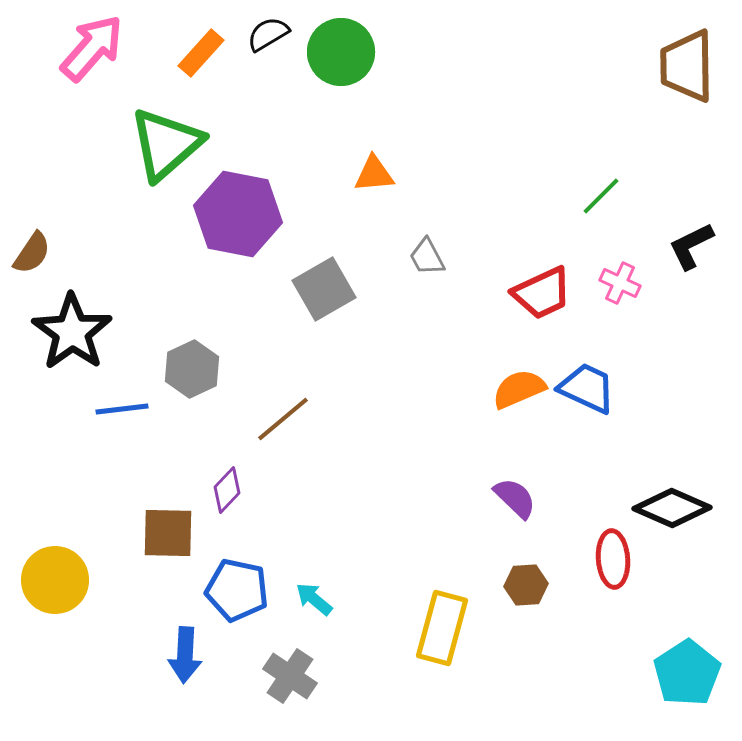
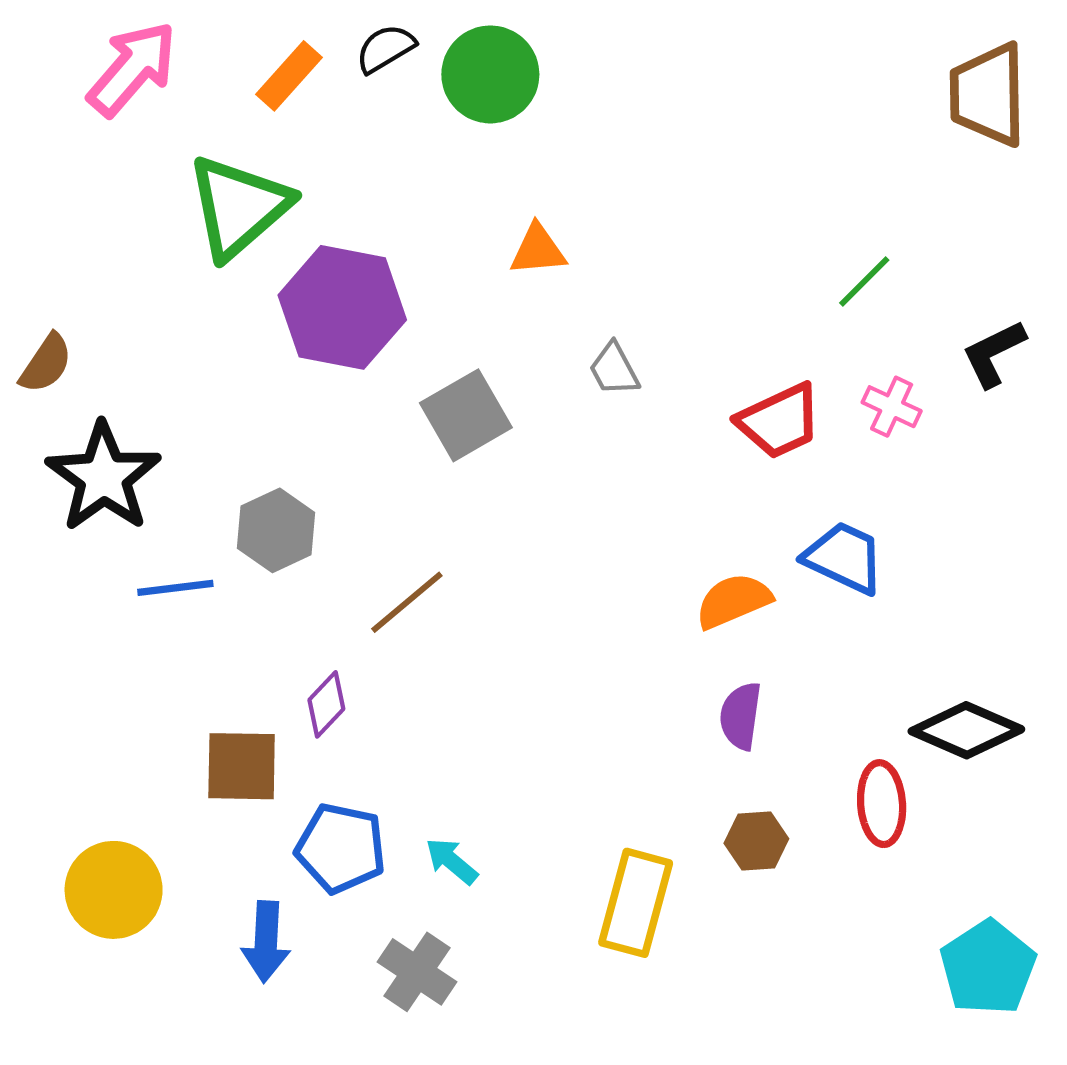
orange semicircle: (519, 389) -> (733, 601), moved
purple semicircle: (515, 498) -> (741, 716), turned -126
yellow circle: (55, 580) -> (114, 890), moved

